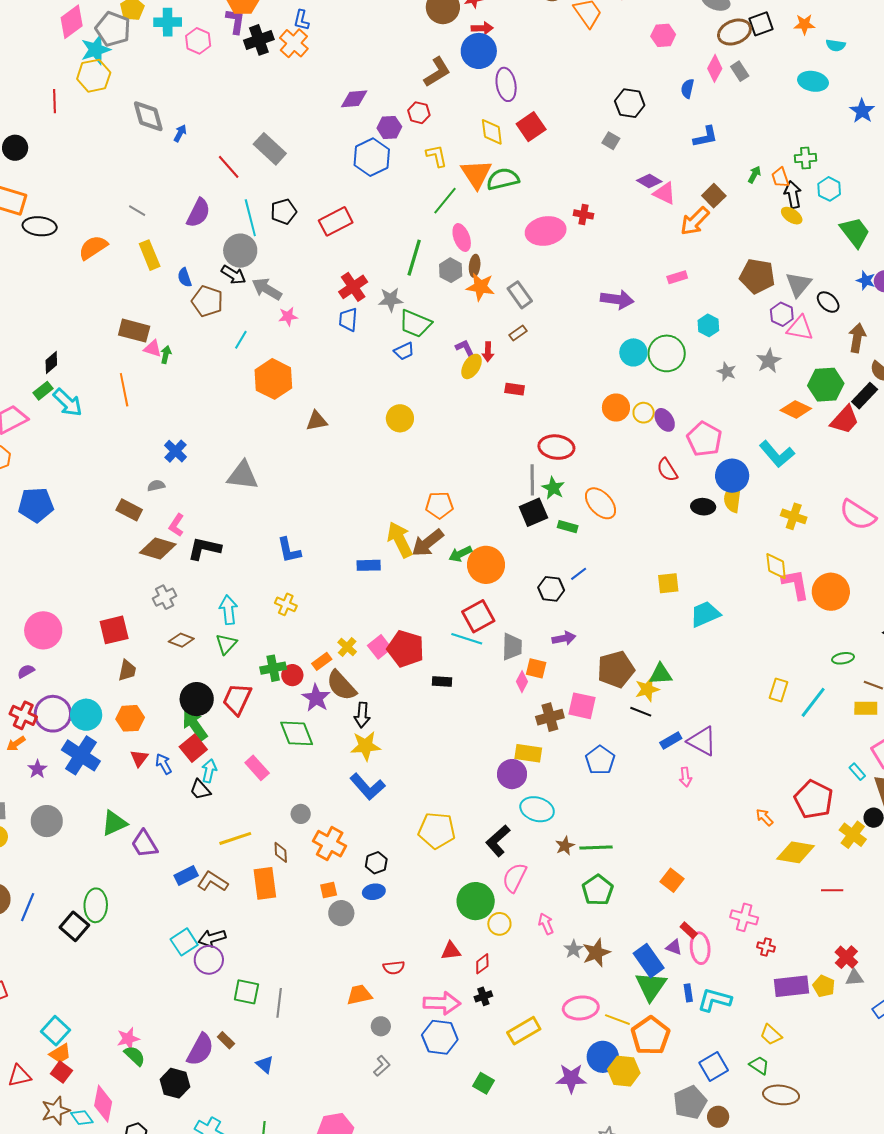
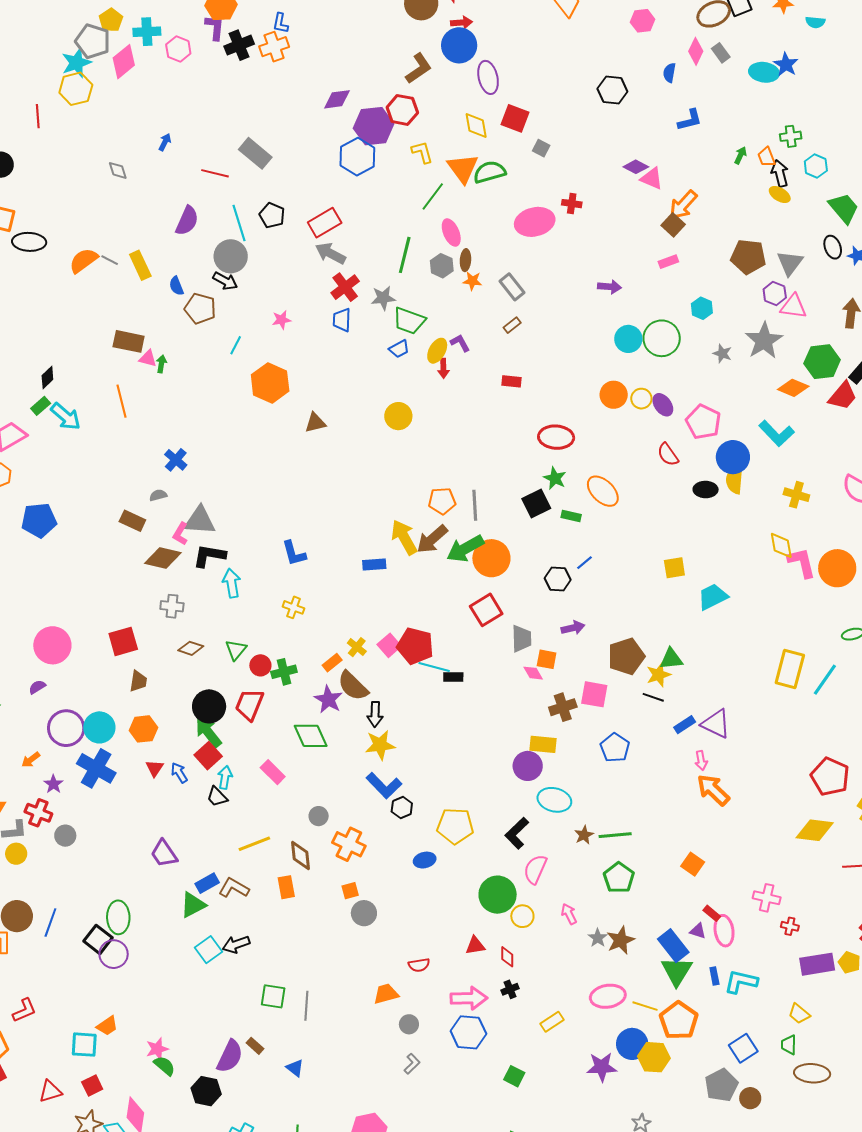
pink diamond: (72, 22) -> (124, 62), moved
orange cross: (294, 43) -> (274, 47), turned 32
cyan ellipse: (813, 81) -> (764, 72), moved
blue star: (862, 111) -> (786, 64), moved
red hexagon: (419, 113) -> (402, 110), size x1.4
gray diamond: (148, 116) -> (118, 170), moved, size x0.6
purple hexagon: (389, 127) -> (374, 126), size x1.6
red square: (531, 127) -> (515, 118), turned -32
gray square: (611, 141) -> (541, 148), moved
red line: (229, 167) -> (215, 173), turned -32
brown square: (714, 196) -> (673, 225), moved
gray line: (137, 211) -> (110, 260), moved
black pentagon: (284, 212) -> (272, 215), turned -30
orange star: (480, 287) -> (472, 281), size x0.7
gray arrow: (267, 289) -> (330, 253), moved
purple arrow: (617, 299) -> (610, 287), size x0.7
black ellipse: (828, 302) -> (833, 247), moved, turned 30
red arrow: (488, 352) -> (443, 368), moved
gray star: (769, 361) -> (764, 341), size x1.5
yellow ellipse: (472, 366) -> (437, 351), moved
gray triangle: (243, 475) -> (200, 521), moved
gray line: (532, 480) -> (475, 505), moved
green arrow: (460, 554) -> (465, 549), size x1.6
gray cross: (165, 597) -> (172, 606), turned 35
cyan arrow: (228, 610) -> (232, 583), moved
cyan line: (467, 639) -> (434, 667), moved
red circle: (292, 675) -> (260, 665), moved
pink diamond: (522, 682) -> (533, 673), turned -55
yellow rectangle: (779, 690) -> (790, 669), size x1.6
red cross: (23, 715) -> (38, 813), moved
orange arrow: (764, 817) -> (713, 790), moved, size x1.8
gray circle: (47, 821) -> (65, 836), size x0.7
green triangle: (114, 823) -> (193, 905), moved
brown diamond: (281, 852) -> (300, 855), size x1.4
black hexagon: (376, 863) -> (402, 807), moved
orange rectangle: (265, 883) -> (286, 887), size x0.7
blue ellipse: (374, 892) -> (425, 860), moved
purple circle: (209, 960) -> (114, 954), moved
red diamond: (482, 964) -> (507, 957), turned -50
cyan square: (55, 1031) -> (84, 1045), turned -36
yellow rectangle: (524, 1031) -> (552, 1022), size x0.7
orange trapezoid: (60, 1054) -> (107, 1026), moved
green trapezoid: (759, 1065) -> (789, 1045), turned -120
red square: (61, 1072) -> (92, 1086), turned 30

